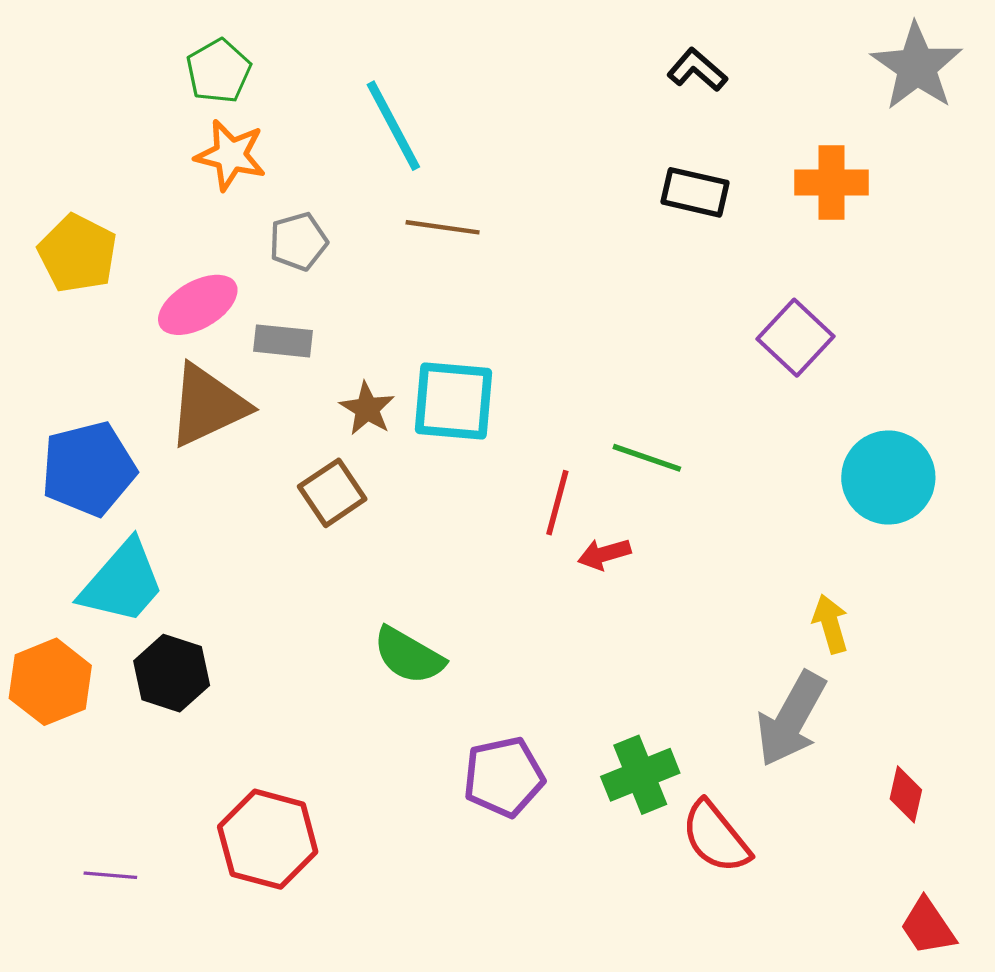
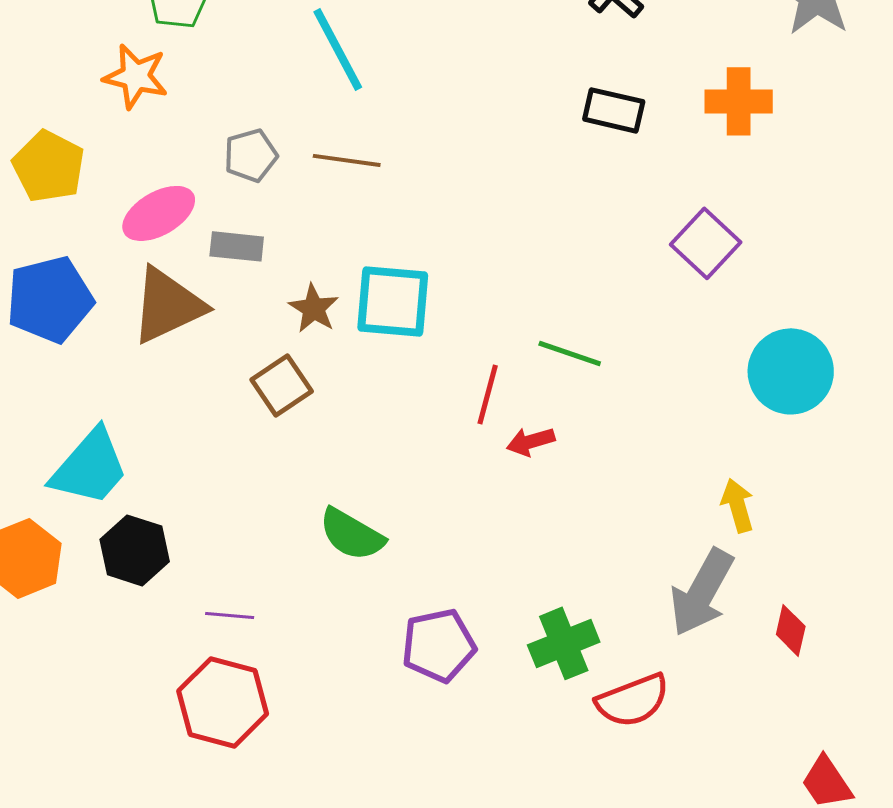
orange star: (231, 155) -> (136, 76), moved
brown line: (443, 227) -> (347, 160), moved
blue pentagon: (89, 469) -> (50, 299), moved
red diamond: (906, 794) -> (791, 630), moved
red semicircle: (716, 837) -> (633, 700), turned -72
purple line: (110, 875) -> (230, 615), moved

